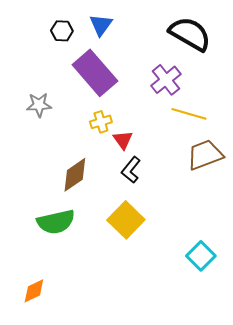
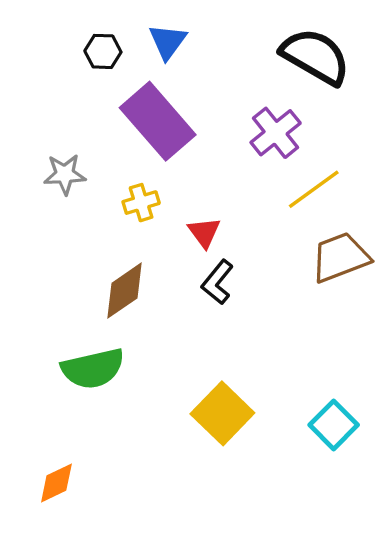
yellow line: (189, 114) -> (314, 189), turned -52
yellow cross: (101, 122) -> (141, 203), moved
yellow square: (126, 220) -> (222, 413), moved

